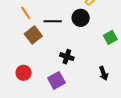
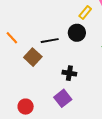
orange line: (26, 13) -> (12, 38), moved
red circle: (24, 73) -> (26, 107), moved

